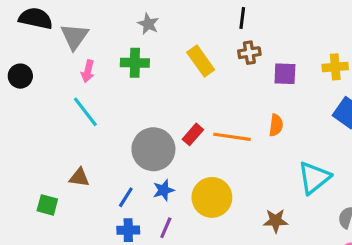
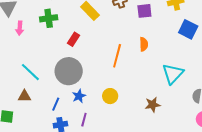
cyan line: (85, 112) -> (30, 72), moved
red rectangle: (193, 134) -> (74, 39), moved
orange line: (232, 137) -> (117, 56), turned -75
yellow circle: (212, 197) -> (110, 96), size x0.6

